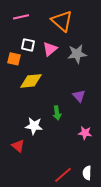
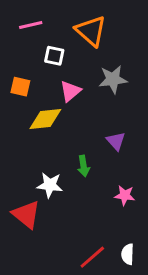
white square: (28, 45) -> (54, 56), moved
pink triangle: (50, 49) -> (70, 91), moved
red triangle: (18, 146) -> (26, 214), size x1.5

